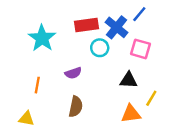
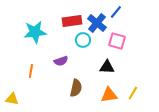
cyan star: (42, 38) -> (35, 32), turned 30
yellow line: (151, 98) -> (133, 93), moved
brown semicircle: (76, 107) -> (76, 88), moved
yellow triangle: (26, 119) -> (12, 99), moved

